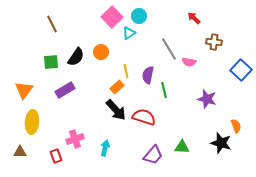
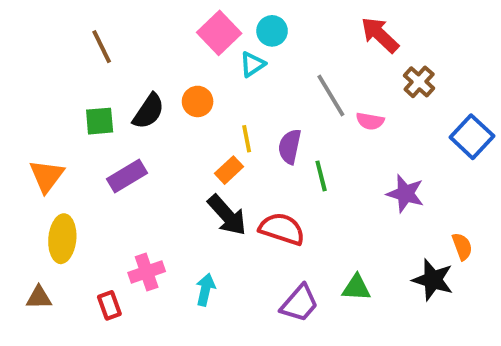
red arrow: (194, 18) -> (380, 35), size x1.5
brown cross: (214, 42) -> (419, 82), turned 35

